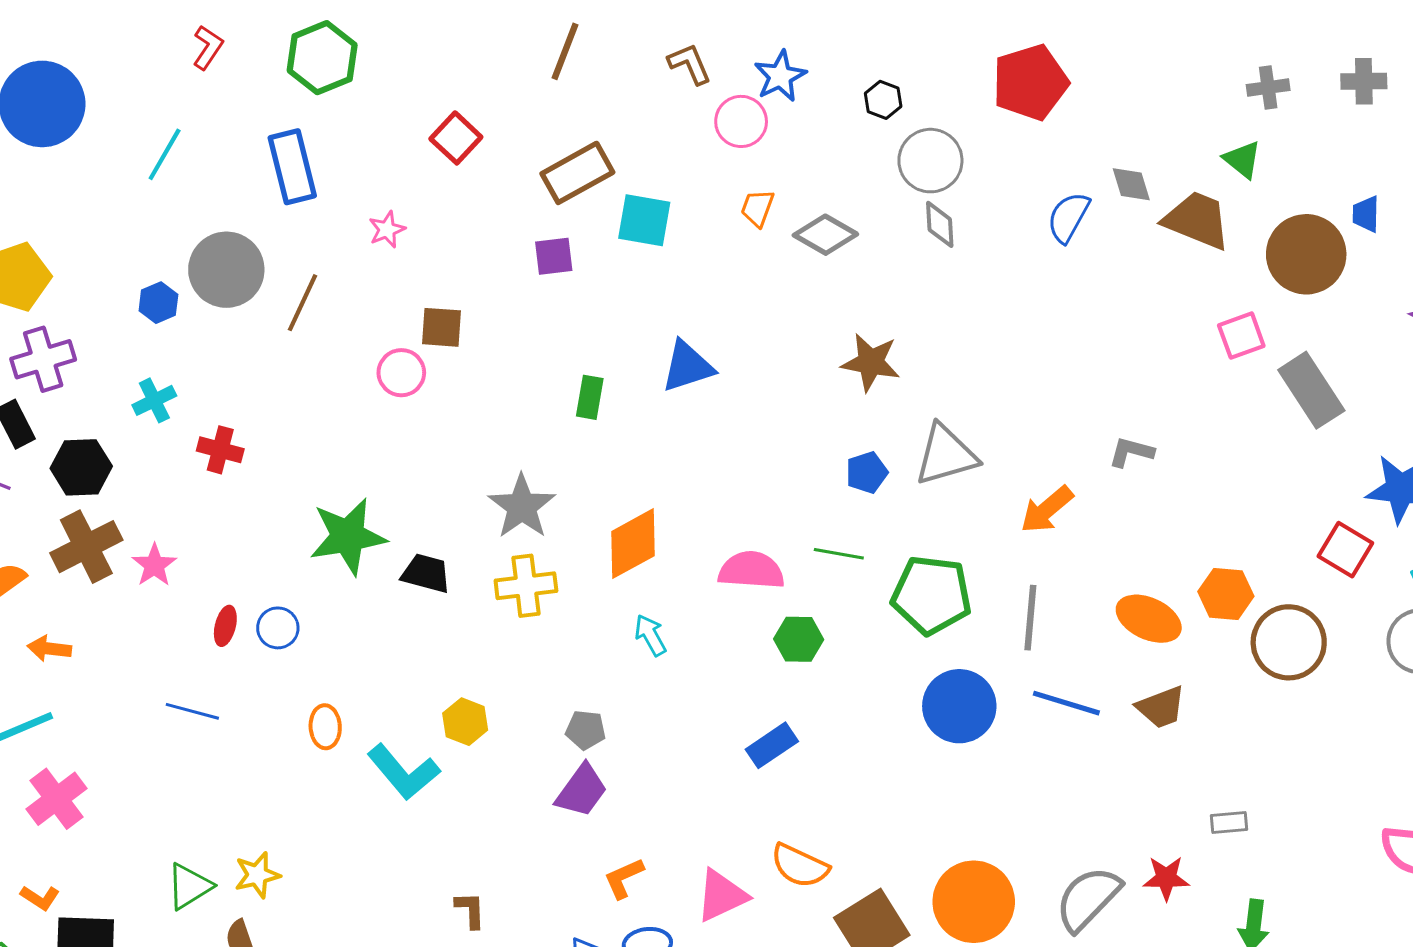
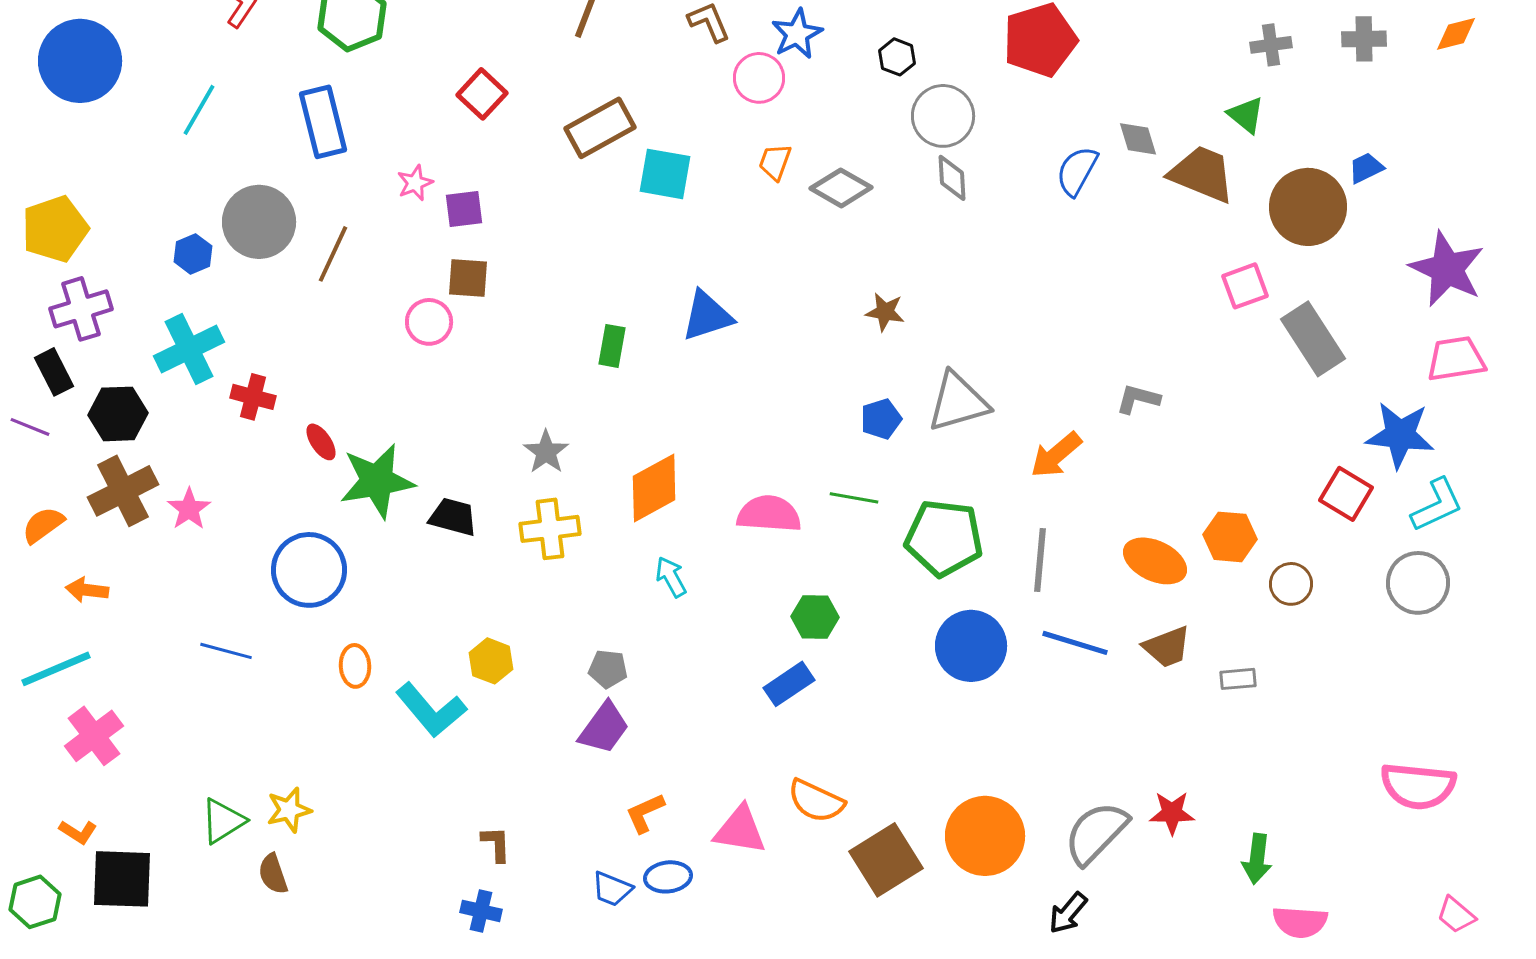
blue trapezoid: (1366, 214) -> (1366, 168), turned 63
purple square: (554, 256) -> (464, 209), moved
brown star: (871, 362) -> (885, 312), size x0.7
cyan cross: (154, 400) -> (189, 349), size x1.6
gray star: (522, 506) -> (546, 452), size x0.7
red ellipse: (225, 626) -> (321, 442), moved, turned -48
blue circle: (278, 628) -> (309, 570), size x1.8
green hexagon: (799, 639) -> (815, 617), moved
brown circle: (1289, 642) -> (1291, 584), size x0.6
gray rectangle: (1229, 822) -> (1238, 679), moved
pink triangle: (721, 896) -> (740, 830), turned 34

